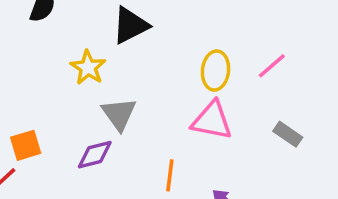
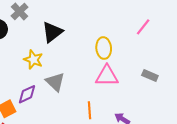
pink line: (272, 66) -> (143, 27), moved
purple diamond: (95, 155) -> (27, 94), moved

